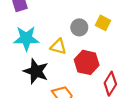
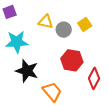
yellow square: (103, 23) -> (85, 24), turned 32
yellow triangle: (58, 47) -> (46, 22), moved

